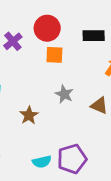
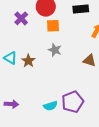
gray star: (64, 94) -> (55, 50), moved
brown star: (29, 115) -> (28, 61), moved

